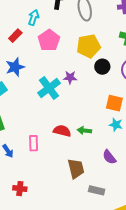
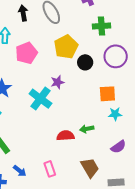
pink pentagon: (49, 40) -> (26, 53), turned 30
pink rectangle: (34, 143) -> (50, 169), moved
purple semicircle: (109, 157) -> (118, 147), turned -70

